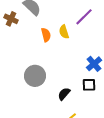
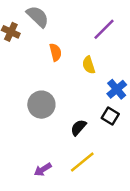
yellow semicircle: (64, 32) -> (89, 65), moved
black square: (89, 85) -> (110, 116), turned 32

